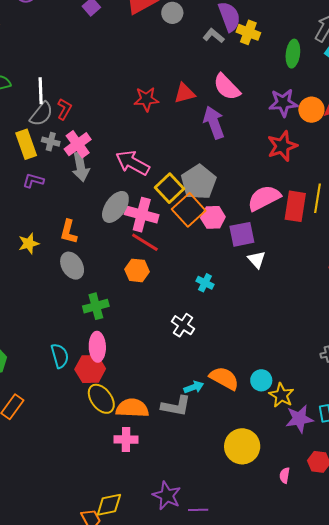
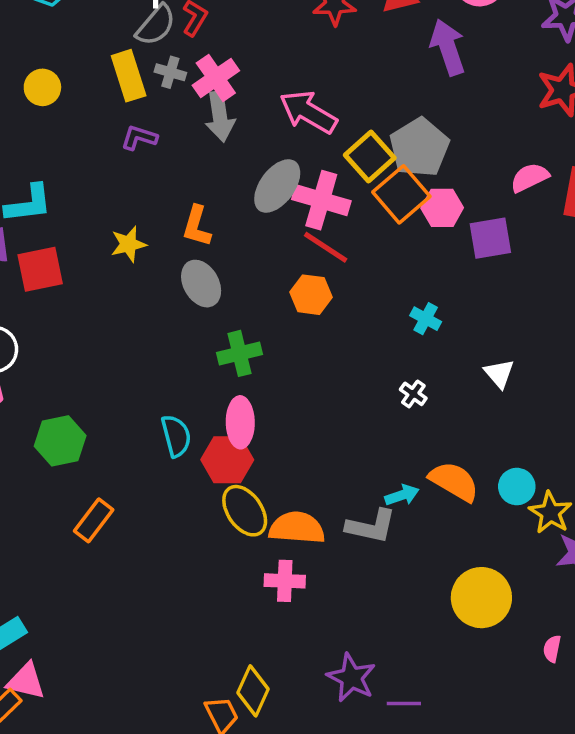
pink semicircle: (264, 198) -> (530, 177), size x0.7
white triangle: (257, 260) -> (499, 374), moved
white cross: (183, 325) -> (413, 394), moved, size x0.7
yellow diamond: (109, 505) -> (253, 691), turned -56

